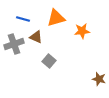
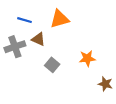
orange star: (82, 31) -> (87, 58), moved

